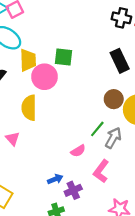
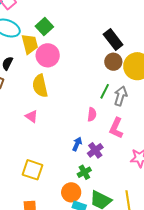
green square: (64, 57) -> (44, 27), moved, turned -36
black rectangle: (120, 61) -> (113, 39), moved
pink semicircle: (78, 151) -> (92, 114), turned -40
blue arrow: (55, 179) -> (77, 144), turned -32

